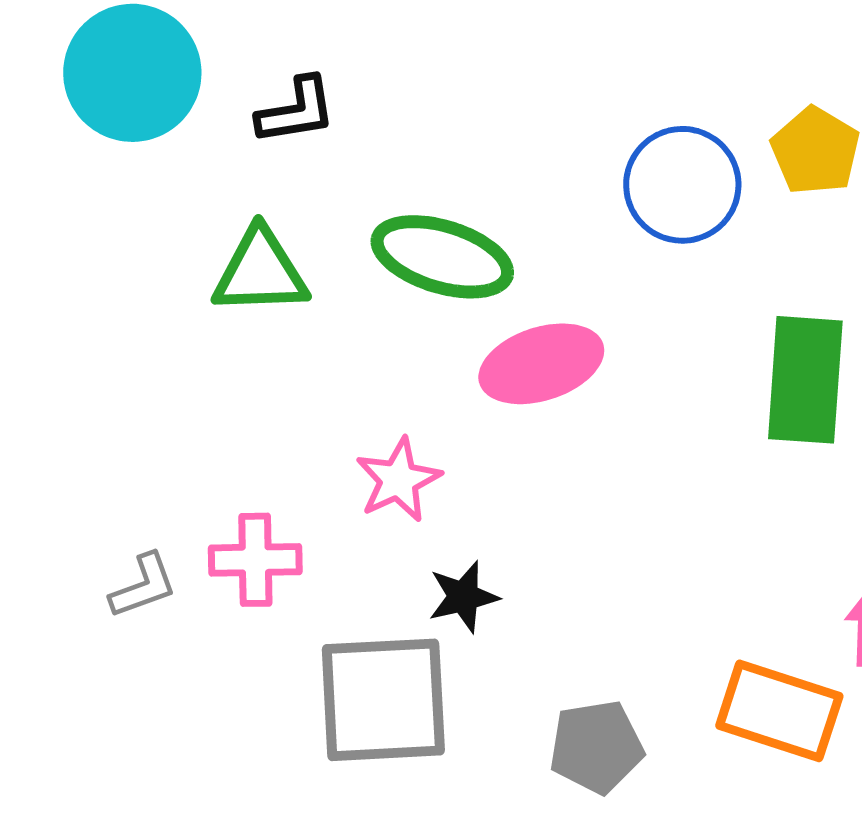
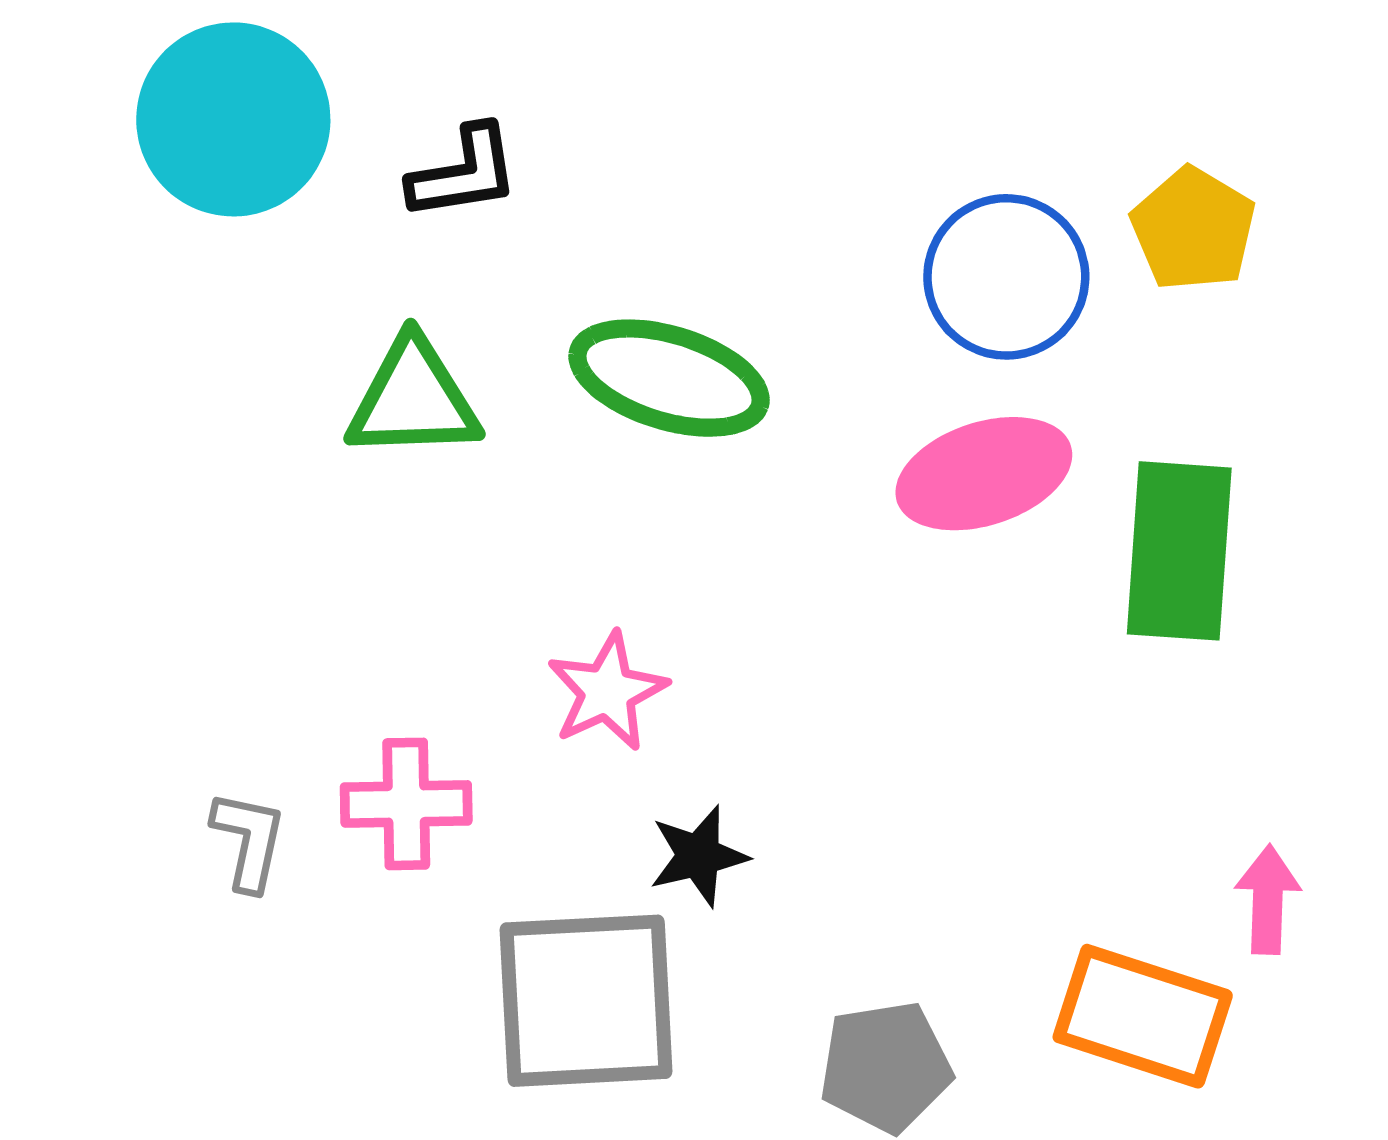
pink ellipse: (541, 364) -> (984, 474), moved
gray L-shape: (143, 586) -> (249, 840), turned -58

